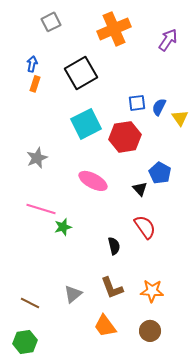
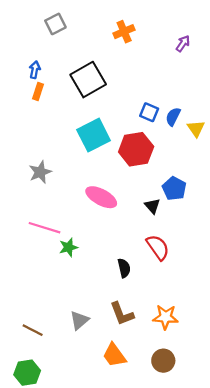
orange cross: (114, 29) -> (124, 32), size x0.6
purple arrow: (168, 40) -> (183, 44), size x0.7
blue square: (137, 103) -> (149, 112), turned 30

